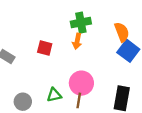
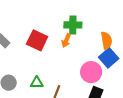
red square: (45, 48) -> (37, 40), size x1.5
pink circle: (81, 83) -> (91, 72), moved

